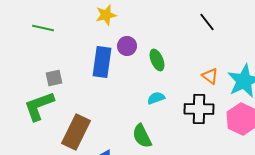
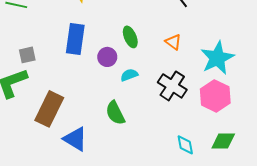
purple circle: (127, 46) -> (107, 57), moved
orange triangle: (210, 76) -> (173, 42), moved
black cross: (199, 109) -> (172, 86), turned 32

